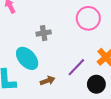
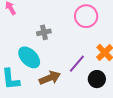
brown arrow: (48, 81) -> (50, 78), size x1.5

